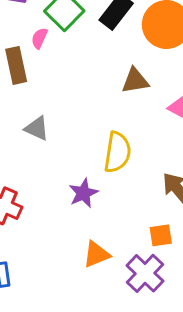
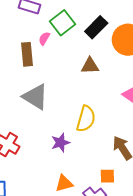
brown triangle: (135, 81) -> (90, 66), moved
gray triangle: (37, 128) -> (35, 97), size x1.6

